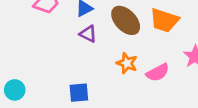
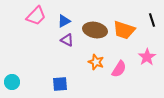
brown ellipse: (126, 20) -> (95, 30), turned -35
pink semicircle: (158, 73) -> (119, 69), turned -30

